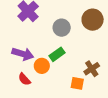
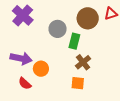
green rectangle: (57, 54) -> (74, 41), moved, turned -35
brown cross: (92, 69) -> (83, 62), moved

